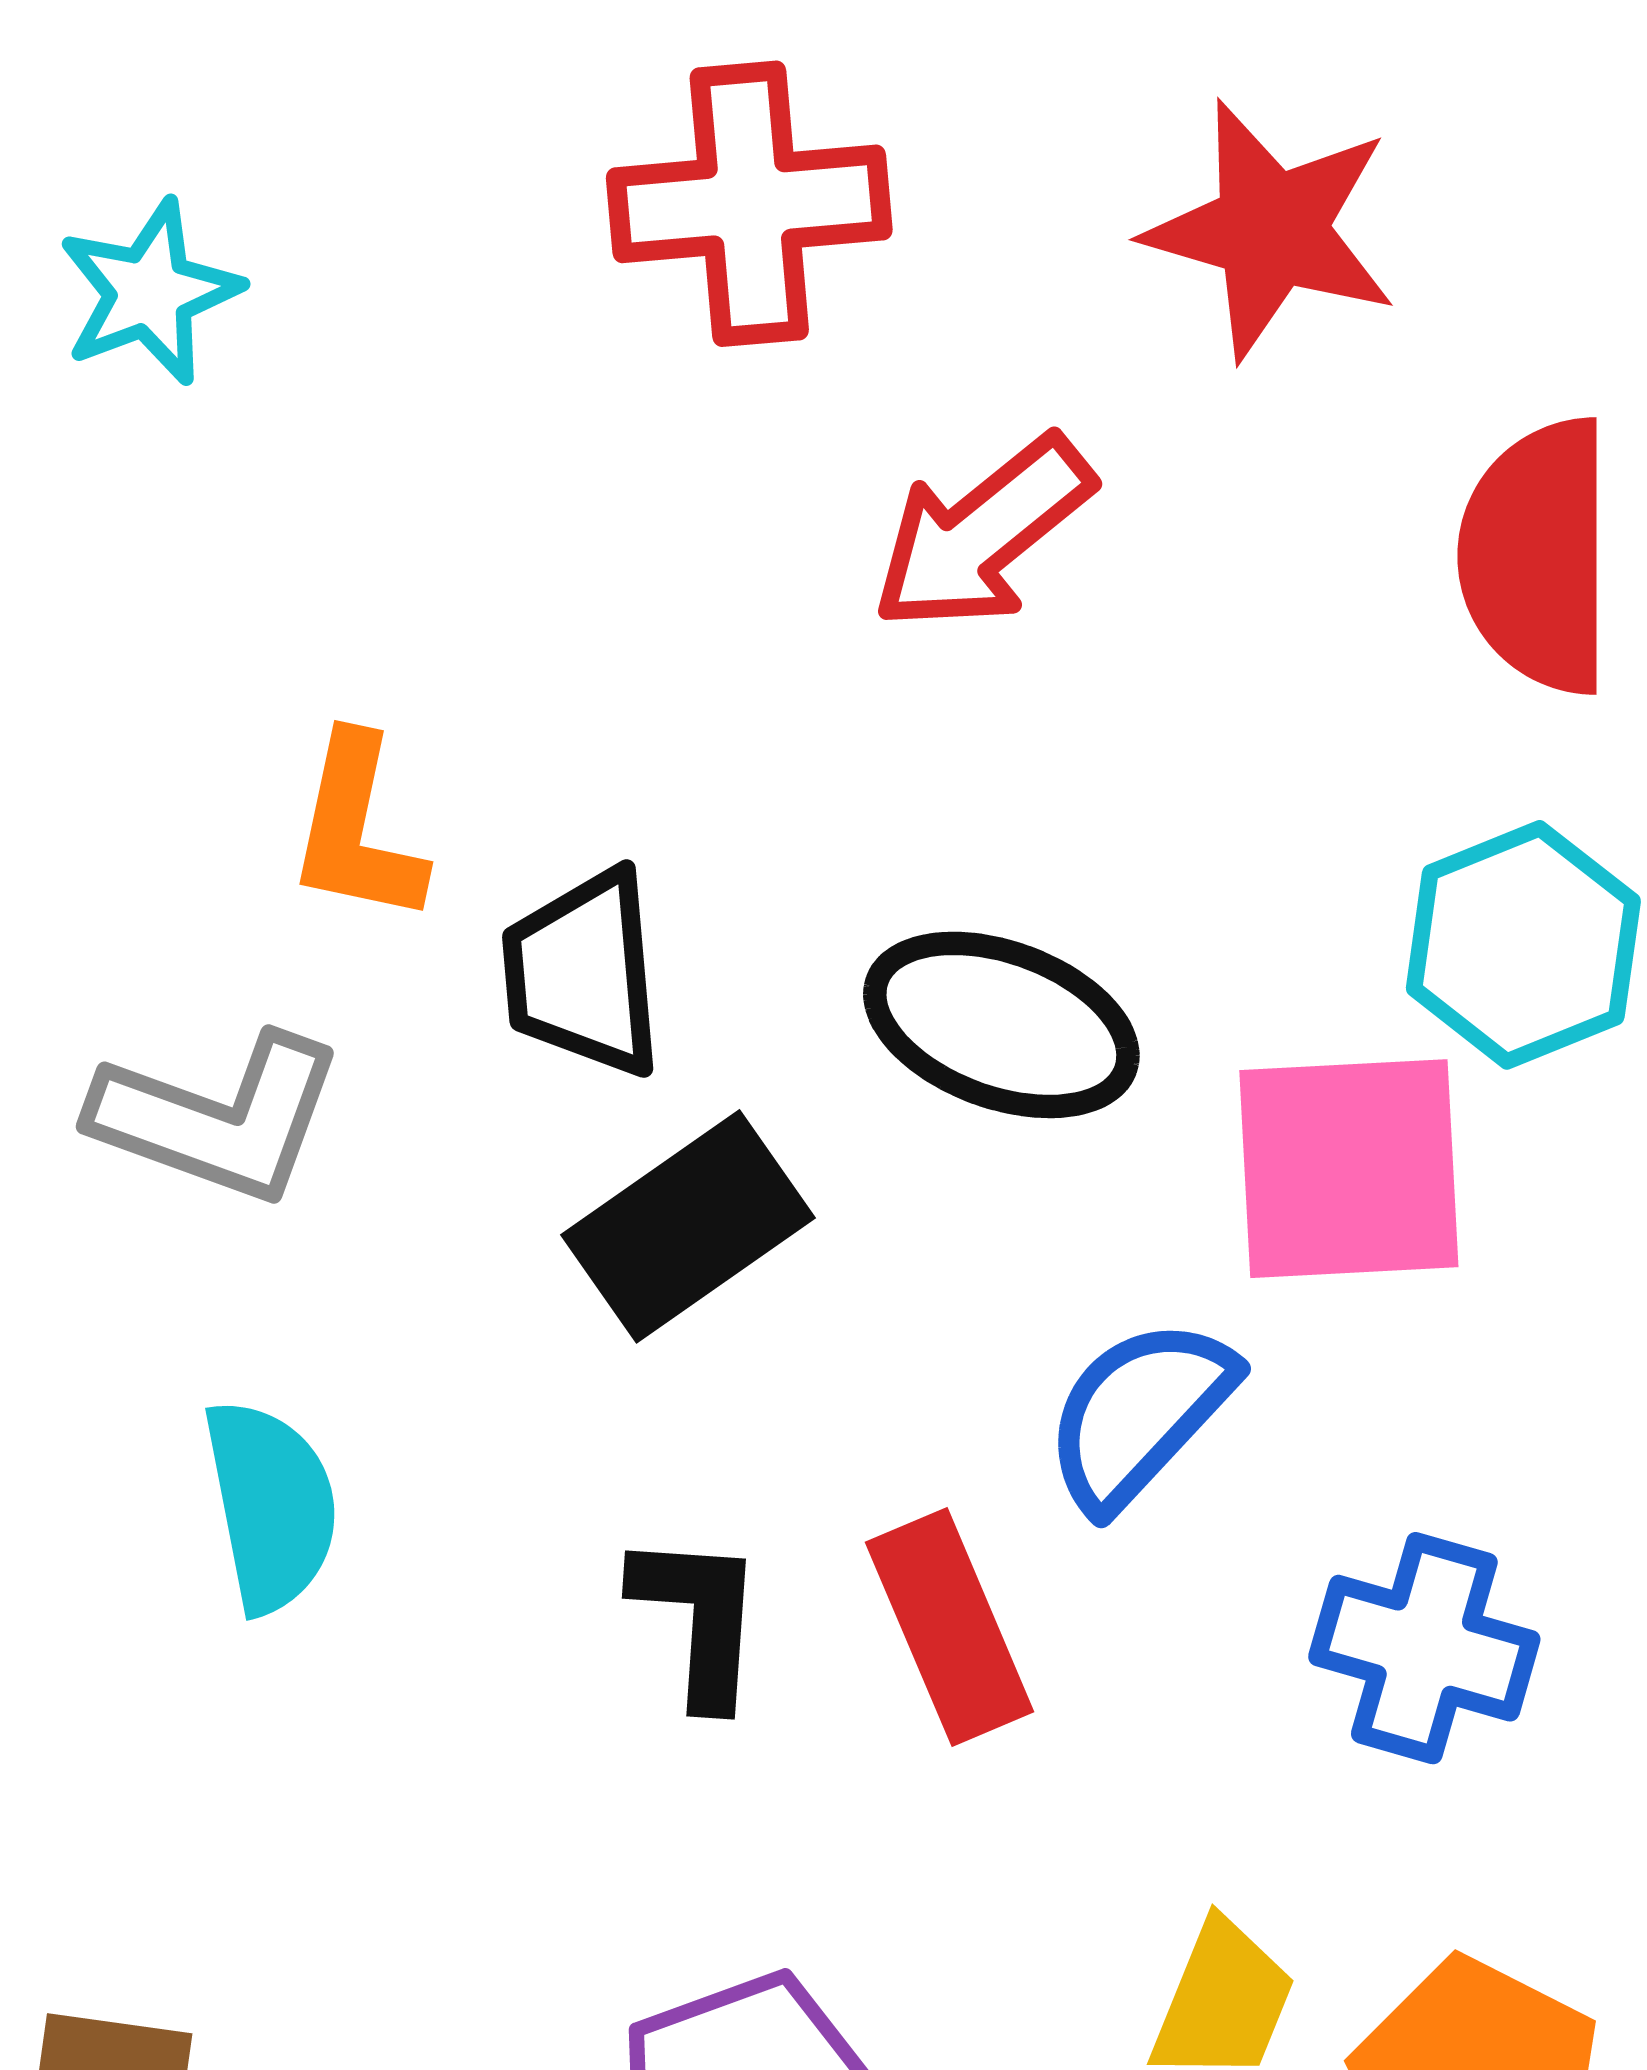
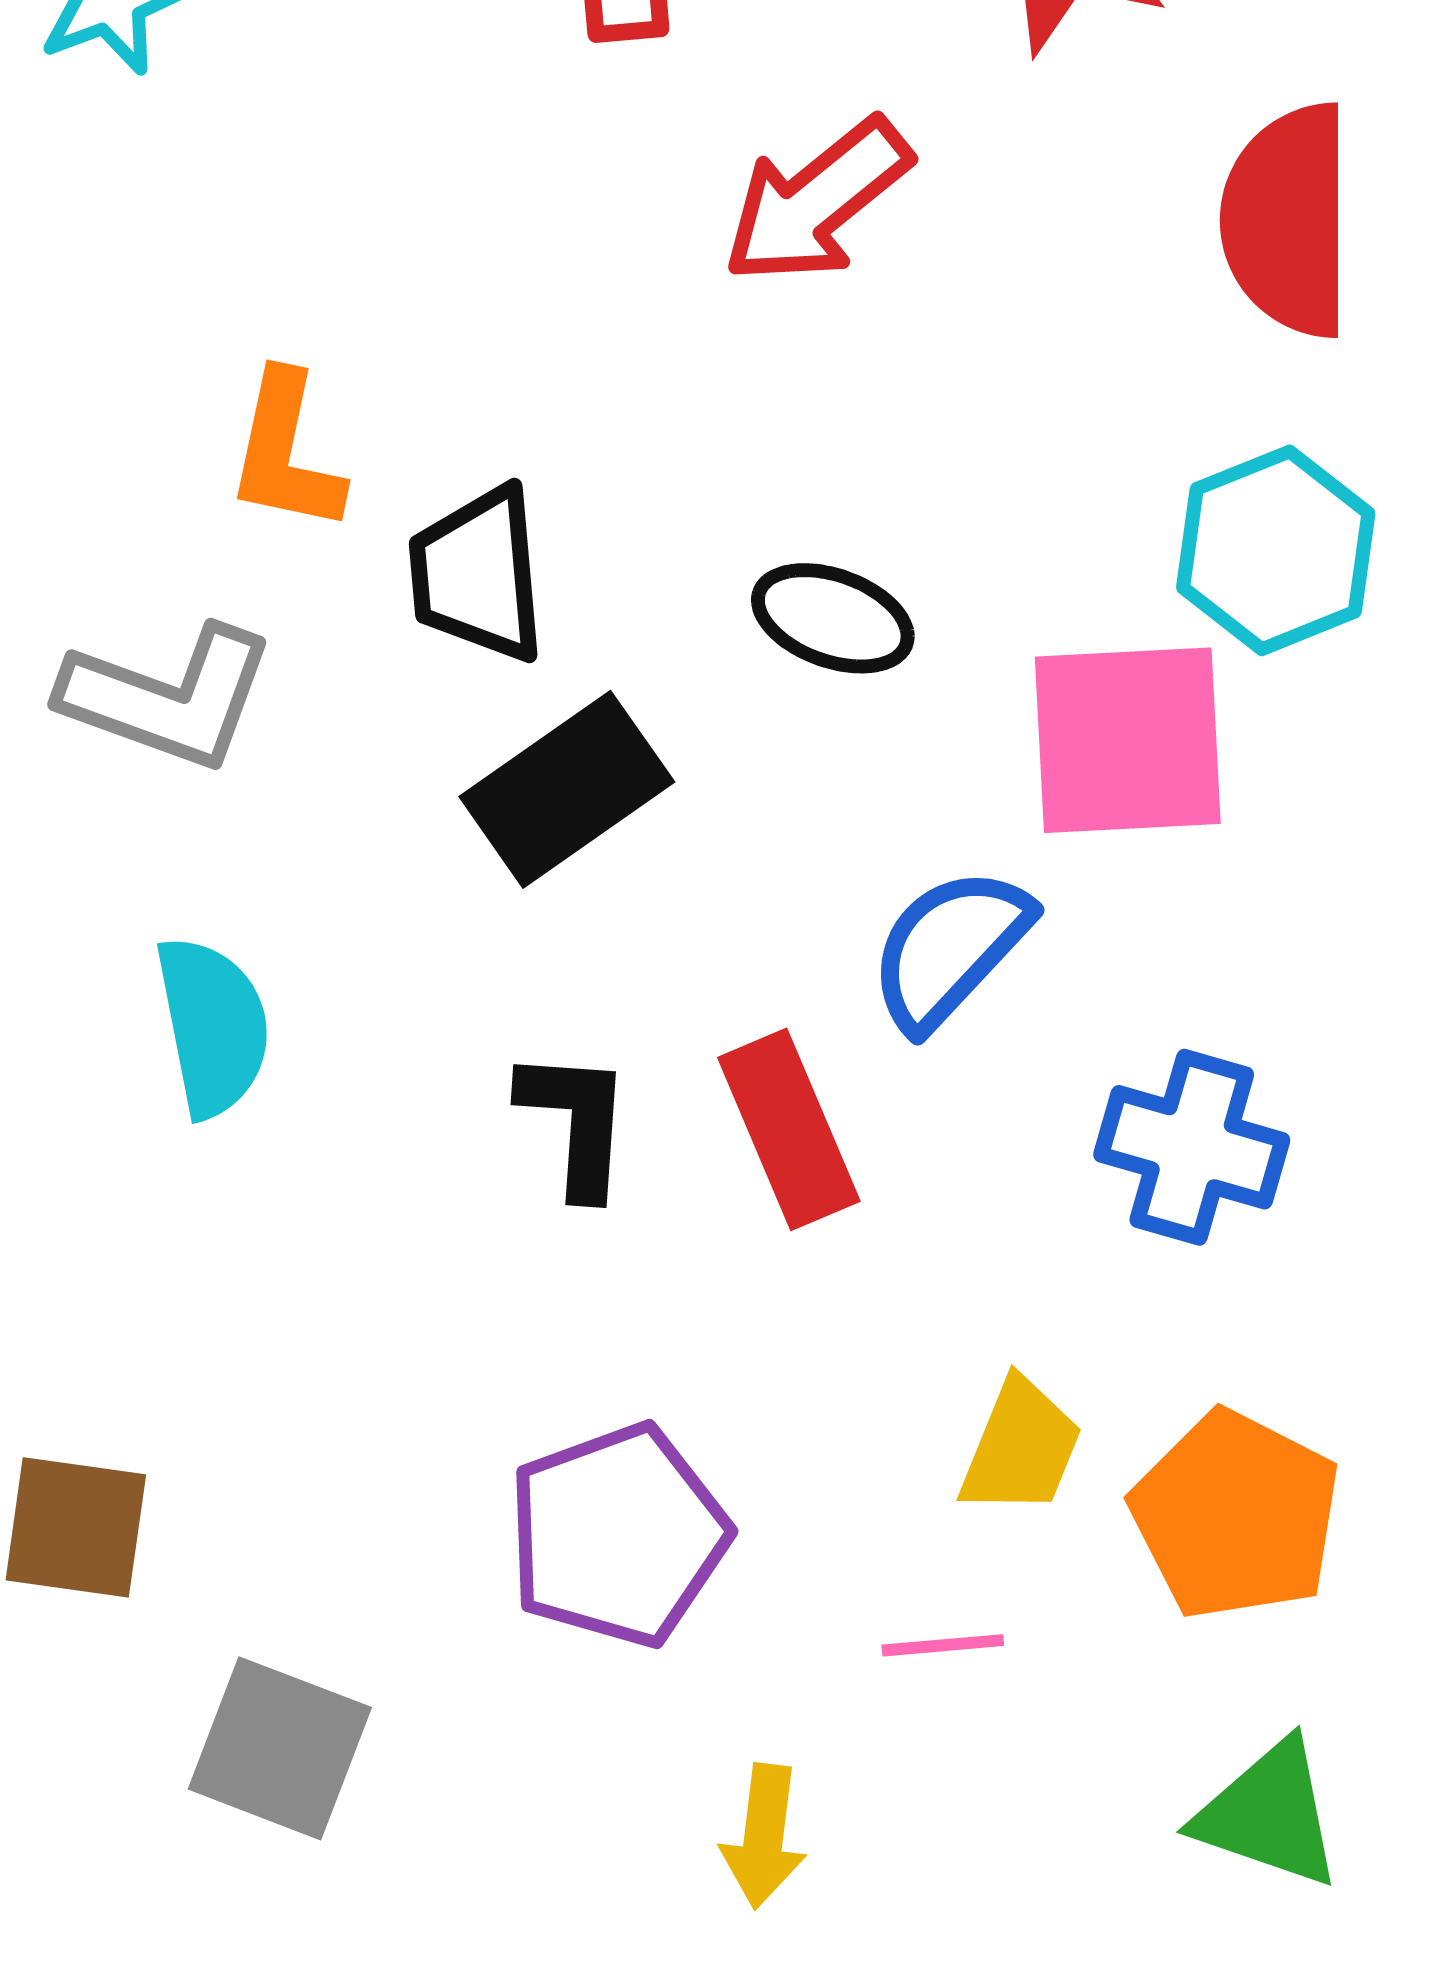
black ellipse: (1001, 1025) -> (833, 618), size x0.7

